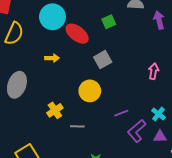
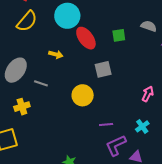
yellow cross: (55, 110) -> (22, 107), moved
cyan cross: (158, 114) -> (142, 126), moved
gray line: (77, 126) -> (41, 83), moved

